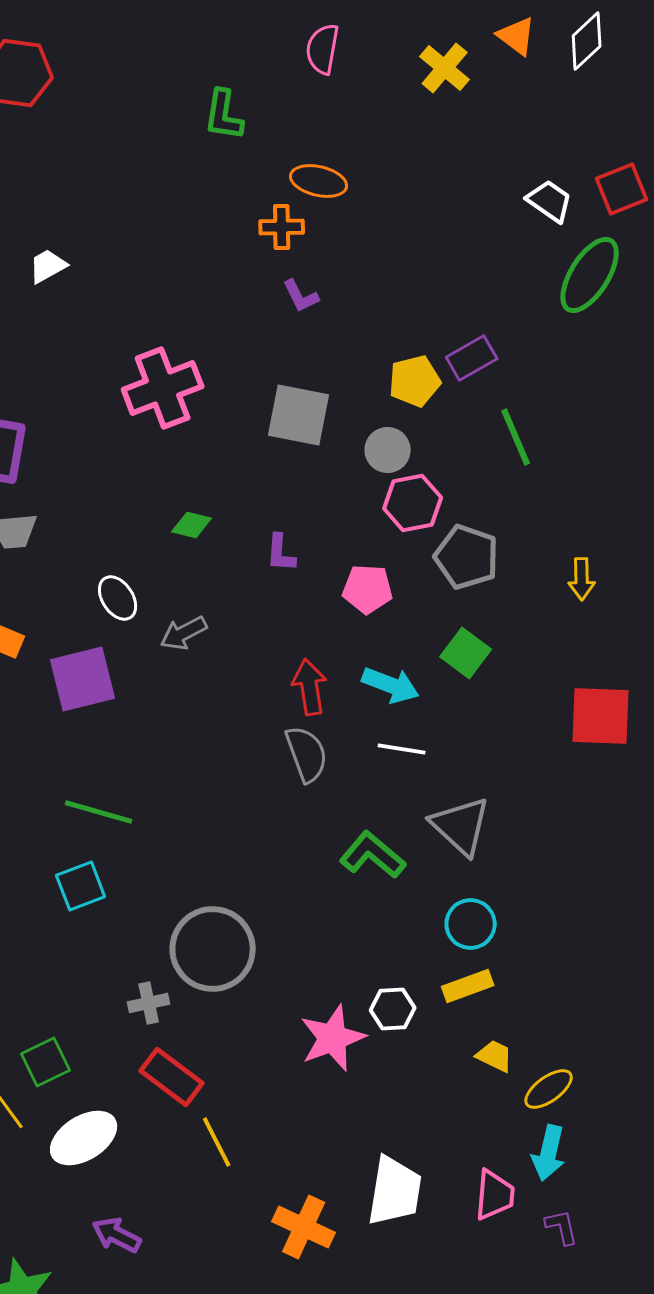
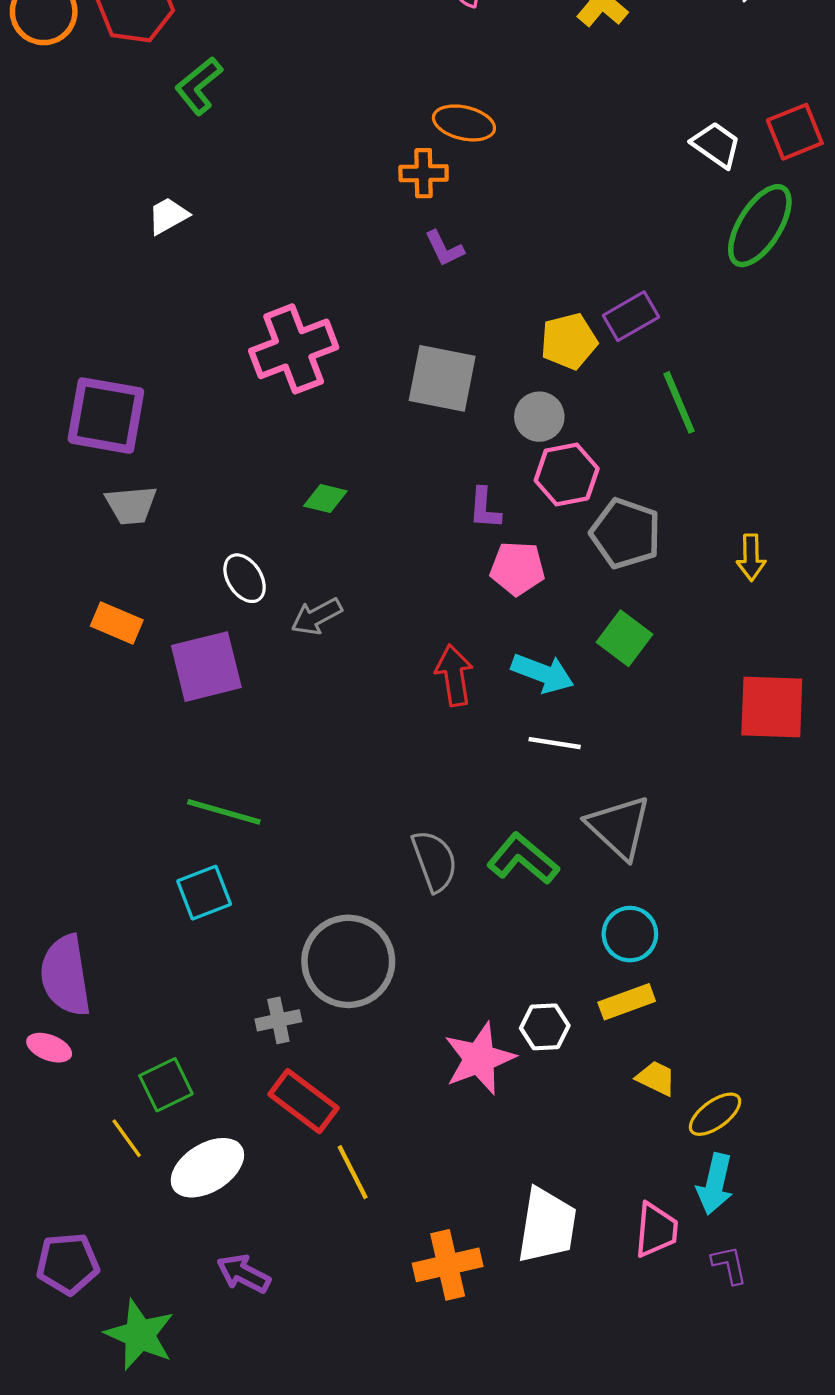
green L-shape: (224, 115) -> (199, 86), moved, turned 42
purple L-shape: (281, 553) -> (485, 508), moved
gray semicircle: (307, 754) -> (434, 861), moved
orange cross: (304, 1227) -> (448, 1265), turned -38

